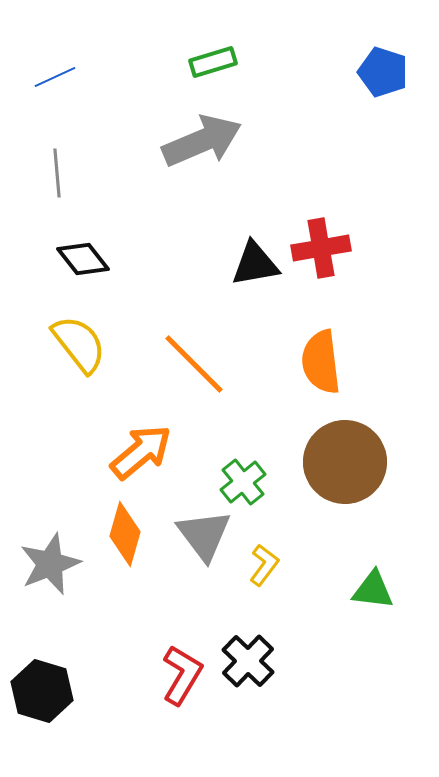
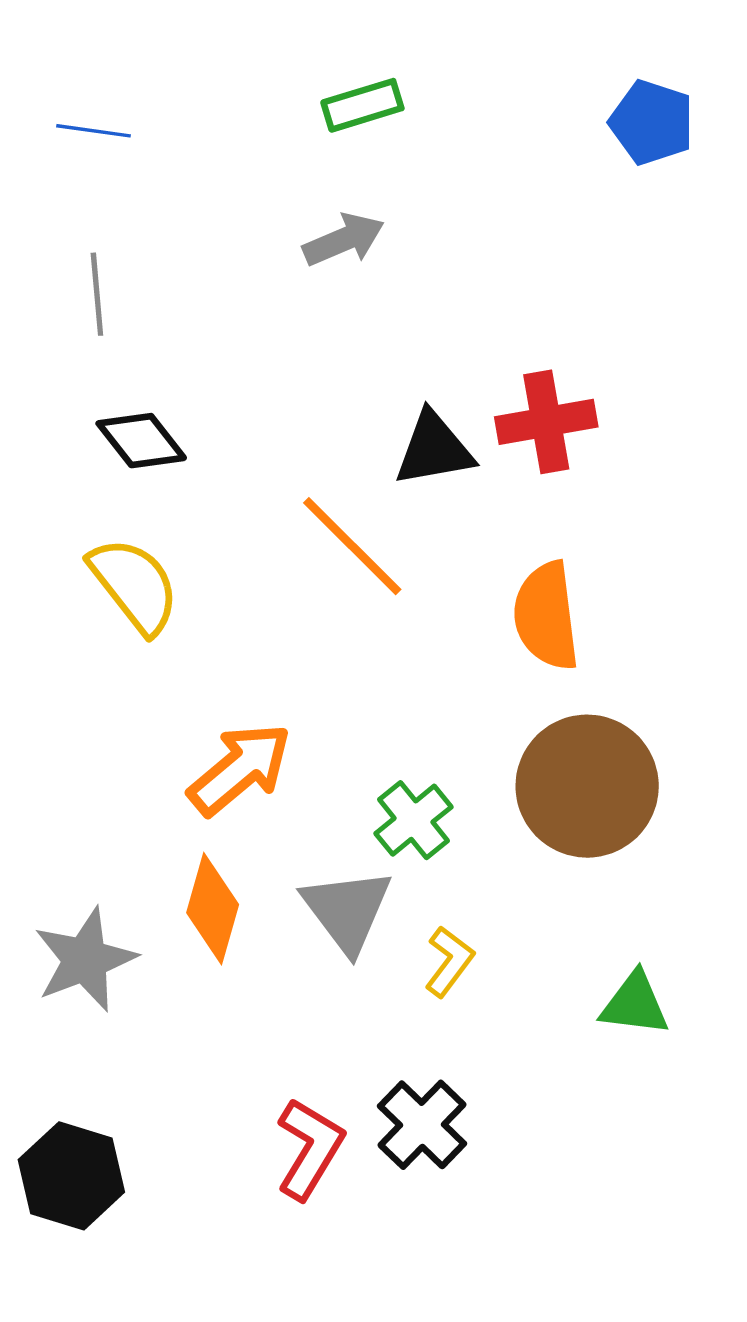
blue line: (55, 77) -> (94, 131), turned 33
gray arrow: (202, 141) -> (344, 240), size x0.6
orange line: (194, 364) -> (352, 546), moved

